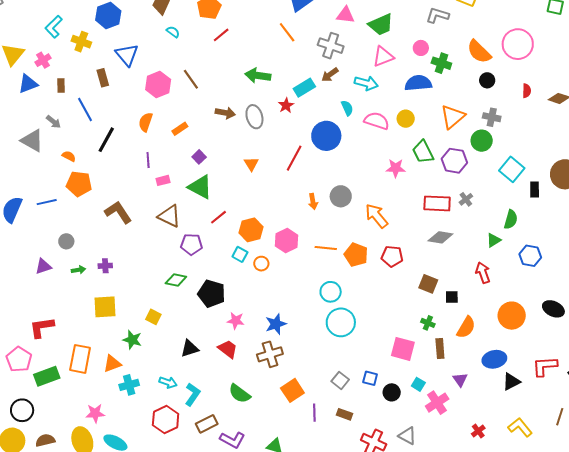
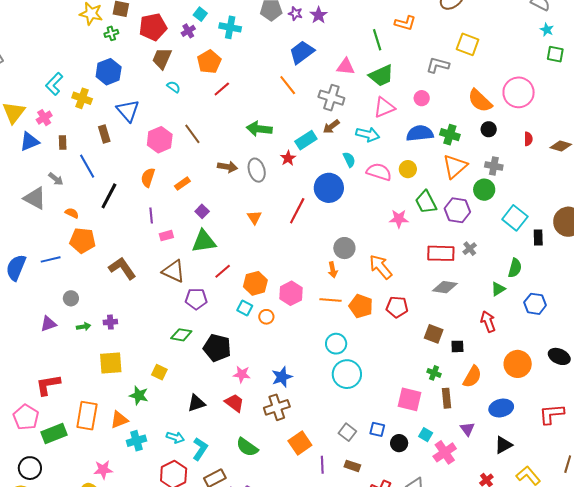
green cross: (441, 63) -> (450, 135), moved
green triangle: (200, 187) -> (204, 241), turned -36
orange arrow: (313, 201) -> (333, 270), moved
black triangle: (511, 382) -> (503, 445), moved

